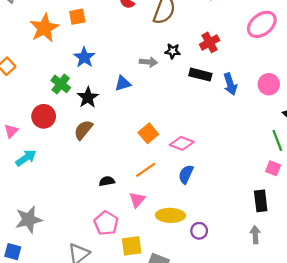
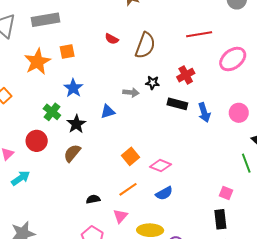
pink square: (273, 168) -> (226, 193), moved
blue semicircle: (186, 174) -> (164, 193), turned -144
black rectangle: (261, 201) -> (220, 219), moved

